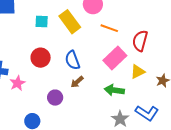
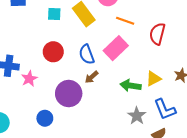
pink rectangle: (115, 58) -> (116, 48), moved
yellow triangle: (138, 72) -> (153, 79), moved
purple circle: (55, 98) -> (69, 93), size x1.6
blue L-shape: (147, 113) -> (165, 109), turned 35

